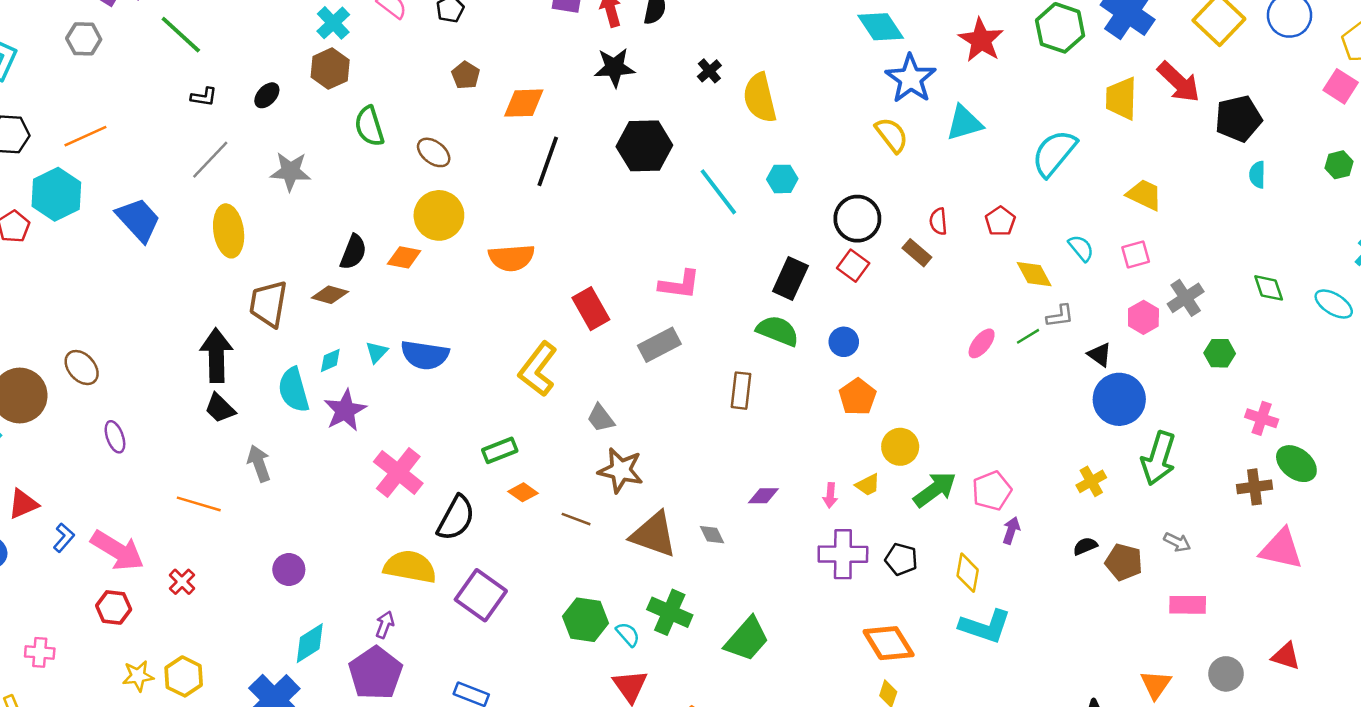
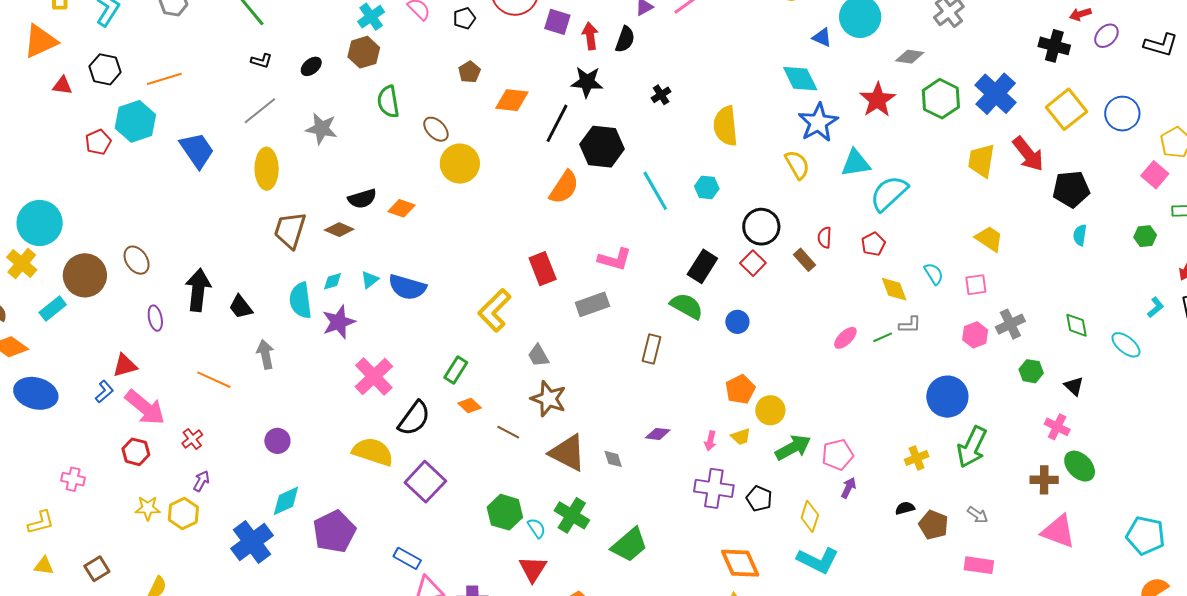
yellow semicircle: (760, 98) -> (725, 126), moved
cyan semicircle: (1054, 153) -> (889, 193), moved
black line: (548, 161) -> (557, 123), moved
yellow circle: (439, 215) -> (460, 164), moved
black semicircle: (353, 252) -> (362, 199), turned 44
orange semicircle: (512, 258) -> (564, 187), moved, turned -60
black arrow: (216, 355) -> (198, 290), moved
black triangle: (1100, 355) -> (1074, 386), moved
orange pentagon: (858, 397) -> (740, 389), moved
green rectangle: (500, 450) -> (456, 370), turned -44
red triangle: (23, 504) -> (125, 365), moved
purple arrow: (385, 625) -> (201, 481), moved

